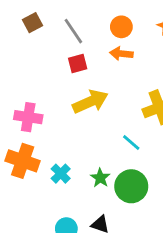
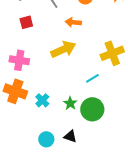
orange arrow: (121, 54) -> (73, 22), moved
red square: (78, 64) -> (26, 22), moved
cyan line: (131, 143) -> (92, 78), turned -72

